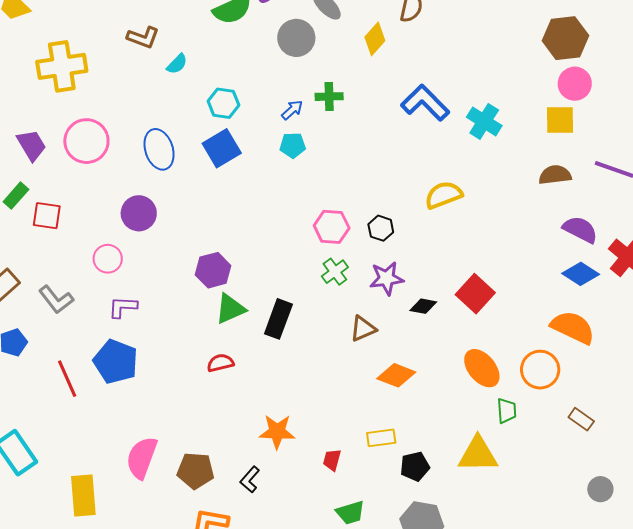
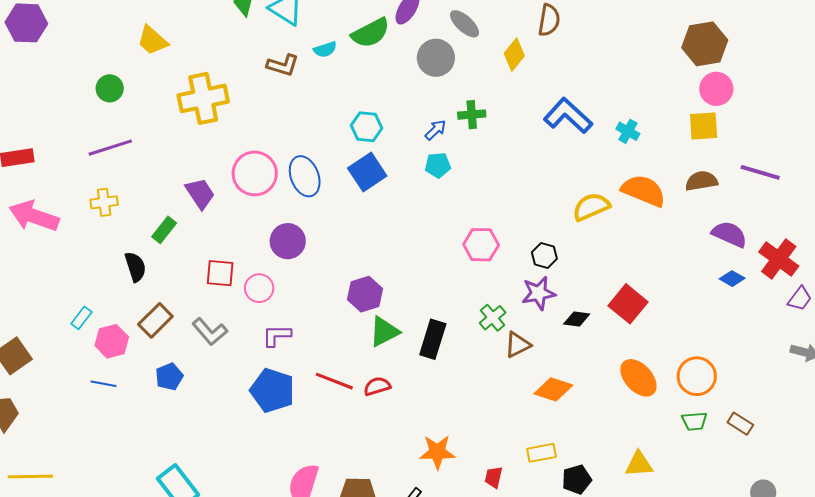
cyan semicircle: (177, 64) -> (325, 49), moved, turned 30
cyan cross: (484, 121) -> (628, 131), size x0.7
pink circle: (86, 141) -> (255, 173), moved
purple trapezoid: (32, 145) -> (200, 193), moved
red square: (47, 216) -> (220, 273), moved
black hexagon: (381, 228) -> (544, 255), moved
green cross: (335, 272) -> (493, 318), moved
blue diamond: (581, 274) -> (732, 279), size x0.7
orange semicircle: (573, 327) -> (644, 191), moved
red line: (67, 379) -> (334, 381), moved, turned -42
green trapezoid: (507, 411) -> (694, 421), moved, turned 92
yellow triangle: (478, 454) -> (639, 464), size x0.7

